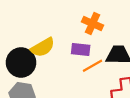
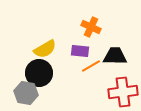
black circle: (21, 62) -> (39, 73), moved

